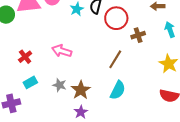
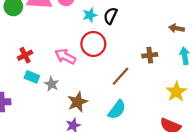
red circle: (116, 18) -> (93, 44), moved
cyan rectangle: (30, 82) -> (32, 77), moved, turned 40
gray star: (59, 85) -> (52, 84), moved

